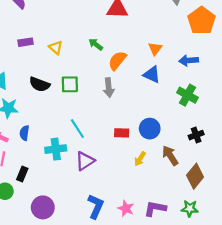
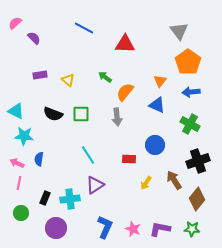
orange pentagon: (202, 21) -> (188, 62), moved
blue circle: (150, 129) -> (155, 145), moved
black cross: (196, 135) -> (198, 161), size x1.6
cyan cross: (56, 149) -> (70, 199), moved
black rectangle: (22, 174) -> (45, 198), moved

